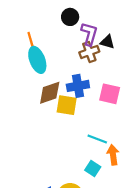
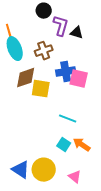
brown cross: (89, 52) -> (44, 51), moved
blue cross: (78, 86) -> (66, 72), moved
orange arrow: (113, 155) -> (82, 145), moved, turned -48

